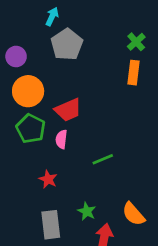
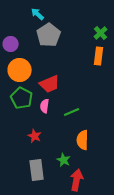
cyan arrow: (52, 16) -> (38, 14), turned -72
green line: (103, 159) -> (72, 112), moved
orange semicircle: (133, 214) -> (83, 140), moved, turned 42

